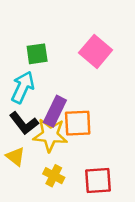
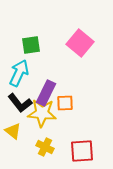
orange square: (78, 123) -> (65, 103), size x0.7

